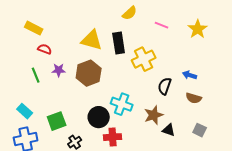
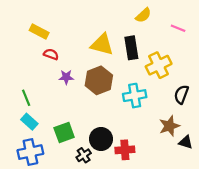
green line: (36, 75) -> (26, 98), moved
cyan cross: (122, 104) -> (135, 96), moved, turned -30
black circle: (99, 117) -> (101, 139), moved

